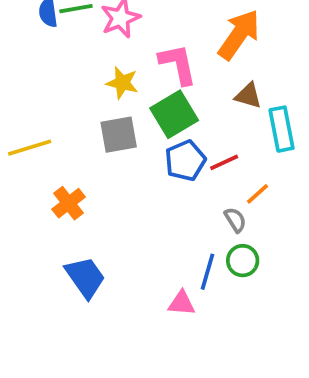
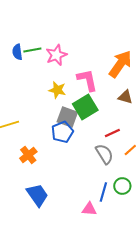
gray square: (119, 135) -> (67, 117), moved, turned 30
blue pentagon: (185, 161) -> (62, 132), moved
gray semicircle: (235, 220) -> (104, 154), moved, size x1.5

